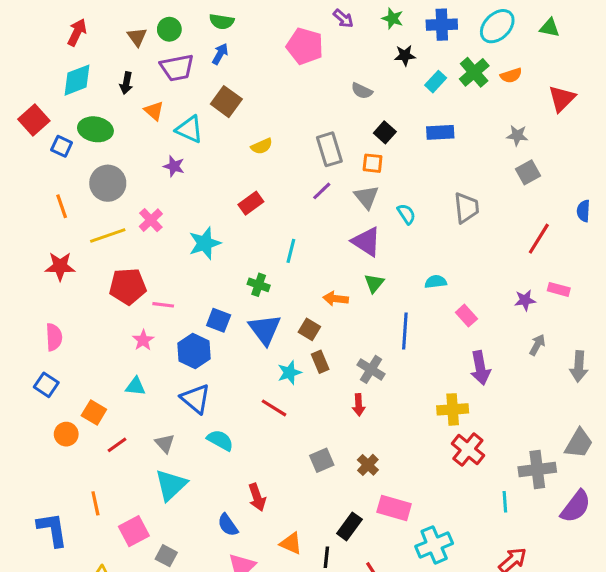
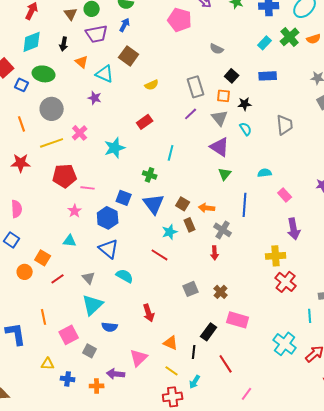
black star: (405, 55) -> (245, 104), moved
orange arrow: (336, 299) -> (207, 208), moved
blue semicircle: (228, 525) -> (110, 327), moved, turned -49
cyan cross: (434, 545) -> (285, 344), moved, turned -30

